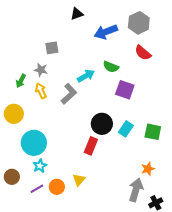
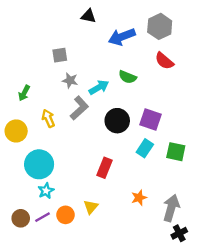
black triangle: (77, 14) -> (88, 16), turned 32
gray star: (41, 70) -> (70, 80), moved
purple square: (125, 90) -> (151, 119), moved
yellow arrow: (41, 91) -> (48, 118), moved
black circle: (102, 124) -> (117, 121), moved
orange star: (148, 169) -> (139, 198), moved
brown circle: (12, 177) -> (21, 218), moved
gray arrow: (136, 190) -> (171, 208), moved

